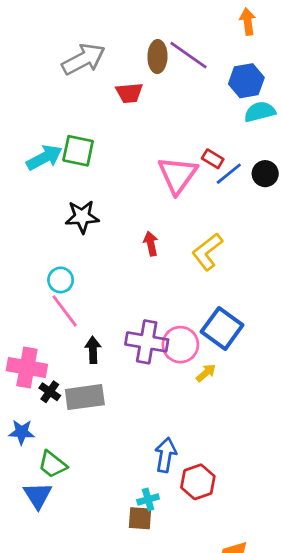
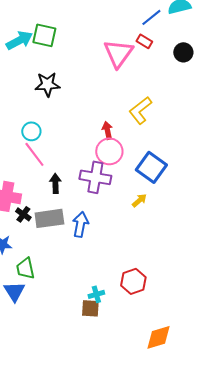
blue line: (229, 174) -> (151, 17), moved
red arrow: (151, 244) -> (107, 130), moved
pink circle: (180, 345) -> (109, 151), moved
blue arrow: (166, 455) -> (80, 224), moved
green trapezoid: (52, 464) -> (25, 268), turned 40

